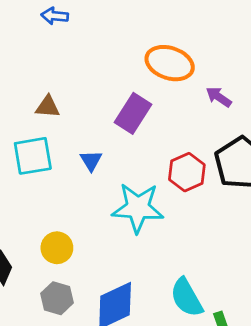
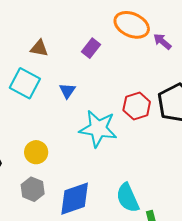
purple arrow: (219, 97) -> (162, 41), moved
purple rectangle: (133, 113) -> (91, 48), moved, size x0.7
cyan square: (33, 156) -> (25, 83), turned 32

